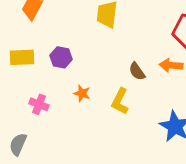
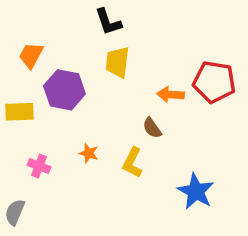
purple hexagon: (61, 57) -> (64, 90), moved, size x1.6
orange arrow: (171, 65) -> (170, 95), moved

